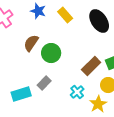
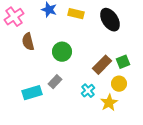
yellow rectangle: (65, 15) -> (76, 14), turned -35
brown semicircle: (31, 43) -> (28, 42), moved, turned -48

